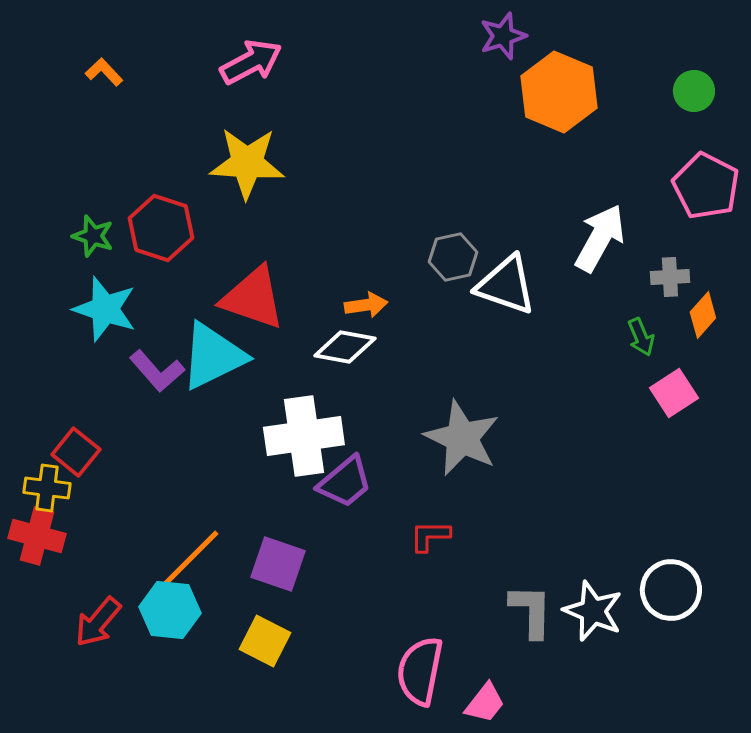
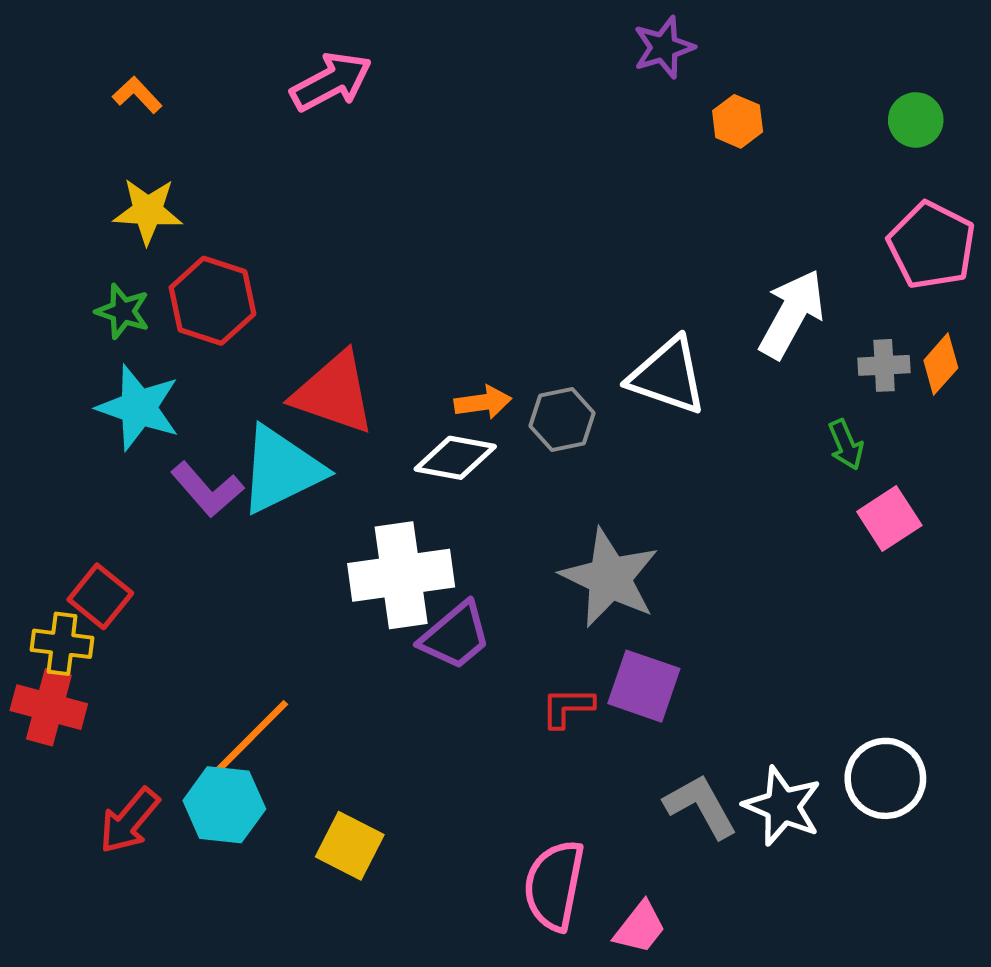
orange hexagon: (559, 92) -> (738, 121), size x0.5
yellow star: (247, 163) -> (148, 211), moved, size x0.7
gray hexagon: (453, 257) -> (562, 420), moved
orange diamond: (703, 315) -> (941, 364), moved
purple square: (278, 564) -> (644, 686), moved
gray L-shape: (531, 611) -> (701, 806), turned -30

